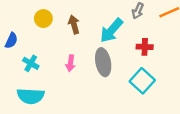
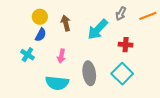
blue semicircle: (11, 41) -> (41, 35), moved
gray ellipse: (103, 62) -> (89, 73), moved
cyan semicircle: (31, 96) -> (57, 83), moved

